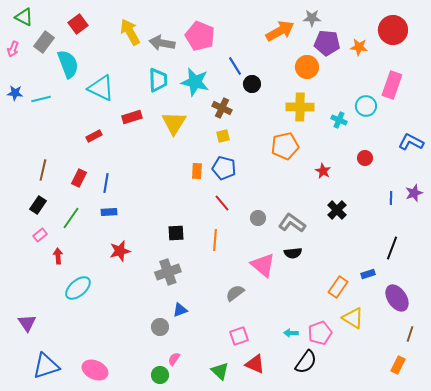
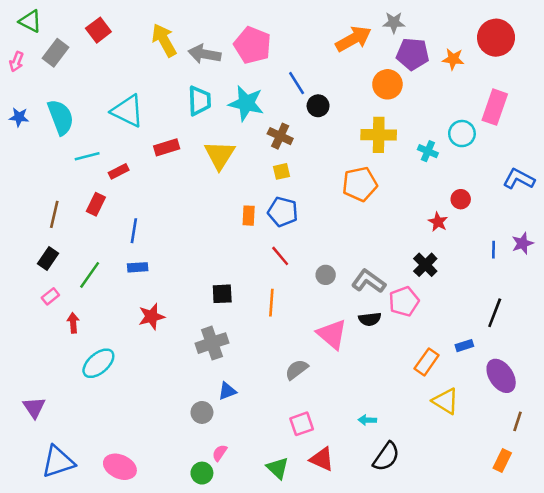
cyan semicircle: (68, 64) -> (61, 117), moved
cyan line: (41, 99) -> (87, 156), moved
red star: (323, 171) -> (438, 222), moved
red rectangle: (79, 178) -> (96, 204), moved
pink pentagon: (320, 333) -> (404, 301), moved

